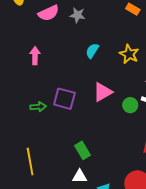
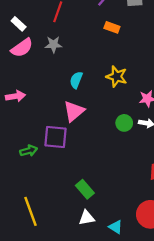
pink arrow: (35, 56) -> (15, 96), turned 90
pink triangle: (103, 92) -> (74, 111), moved
green circle: (130, 105) -> (124, 123), moved

